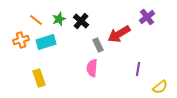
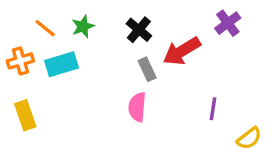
black cross: (81, 21) -> (139, 30), moved
yellow rectangle: (39, 78) -> (25, 115), moved

